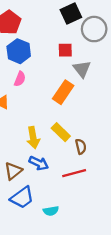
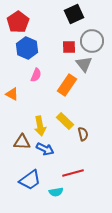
gray circle: (94, 29) -> (92, 41), moved
pink semicircle: (20, 79) -> (36, 75), moved
brown triangle: (13, 171) -> (22, 142), moved, turned 42
red line: (74, 173) -> (73, 173), moved

